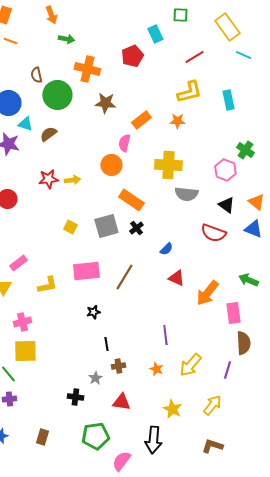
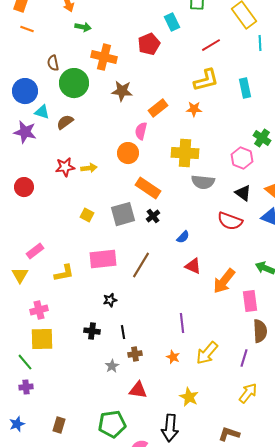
cyan line: (243, 55) -> (260, 43), turned 63
black cross: (75, 397) -> (92, 331), moved
yellow arrow: (212, 405) -> (248, 393), moved

